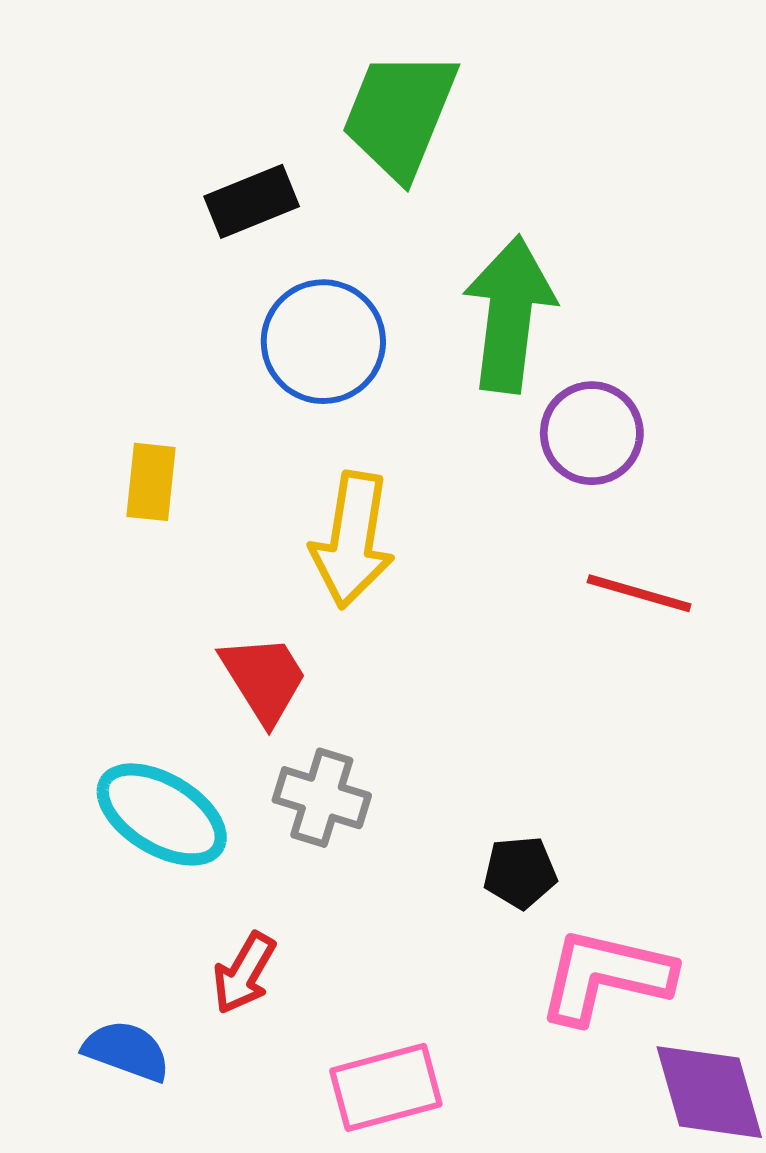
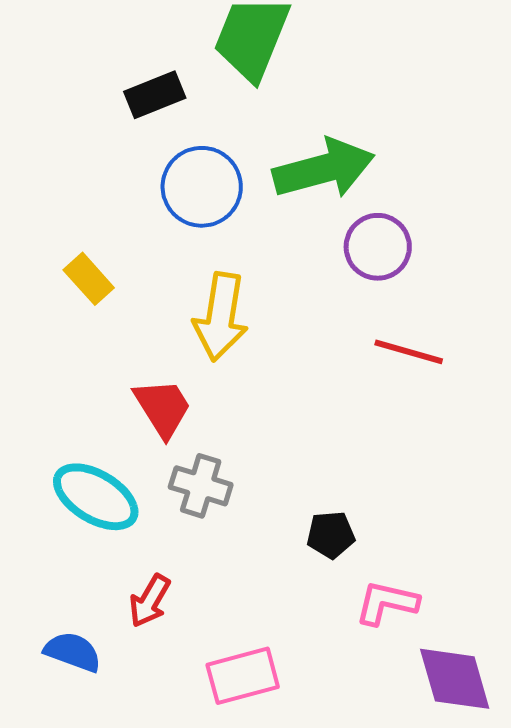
green arrow: (509, 314) -> (324, 169), turned 68
yellow rectangle: (151, 482) -> (89, 279), turned -48
pink L-shape: (606, 976) -> (387, 603), size x0.7

